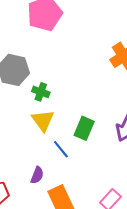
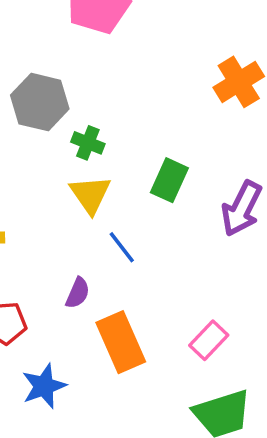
green rectangle: (84, 128) -> (169, 180), moved

